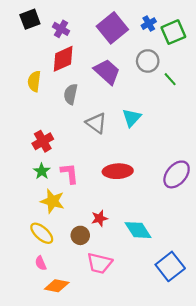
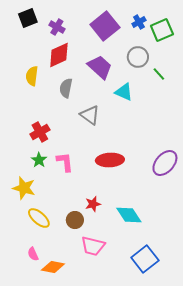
cyan triangle: (132, 118) -> (124, 92), moved, turned -48
yellow star: (52, 201) -> (24, 188), moved
pink semicircle: (41, 263) -> (33, 254), moved
blue square: (170, 266) -> (145, 259), moved

